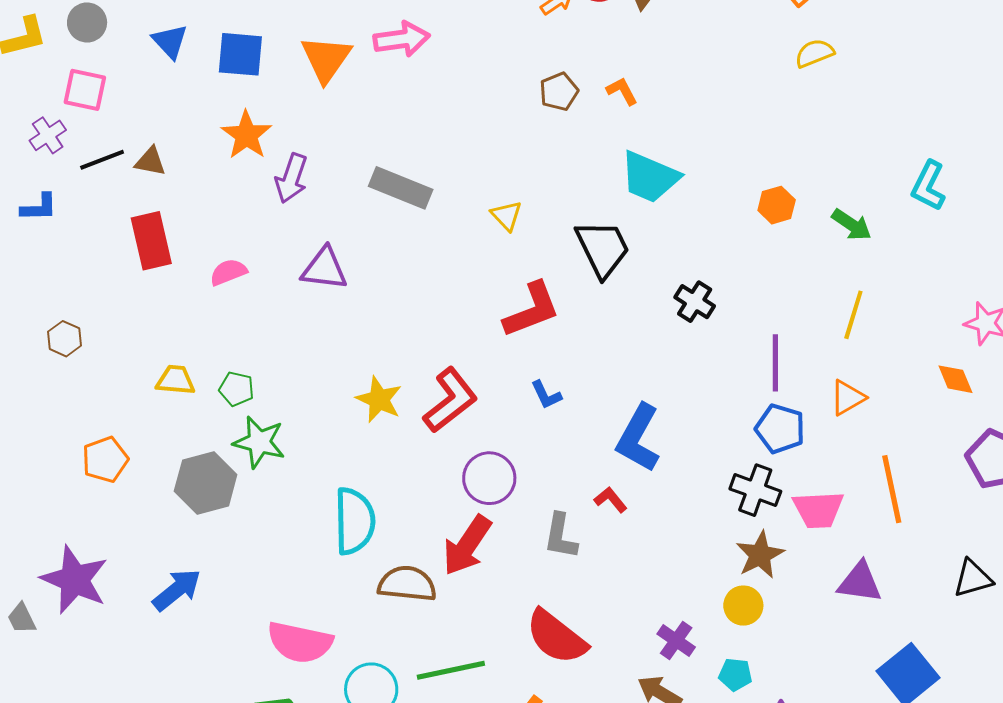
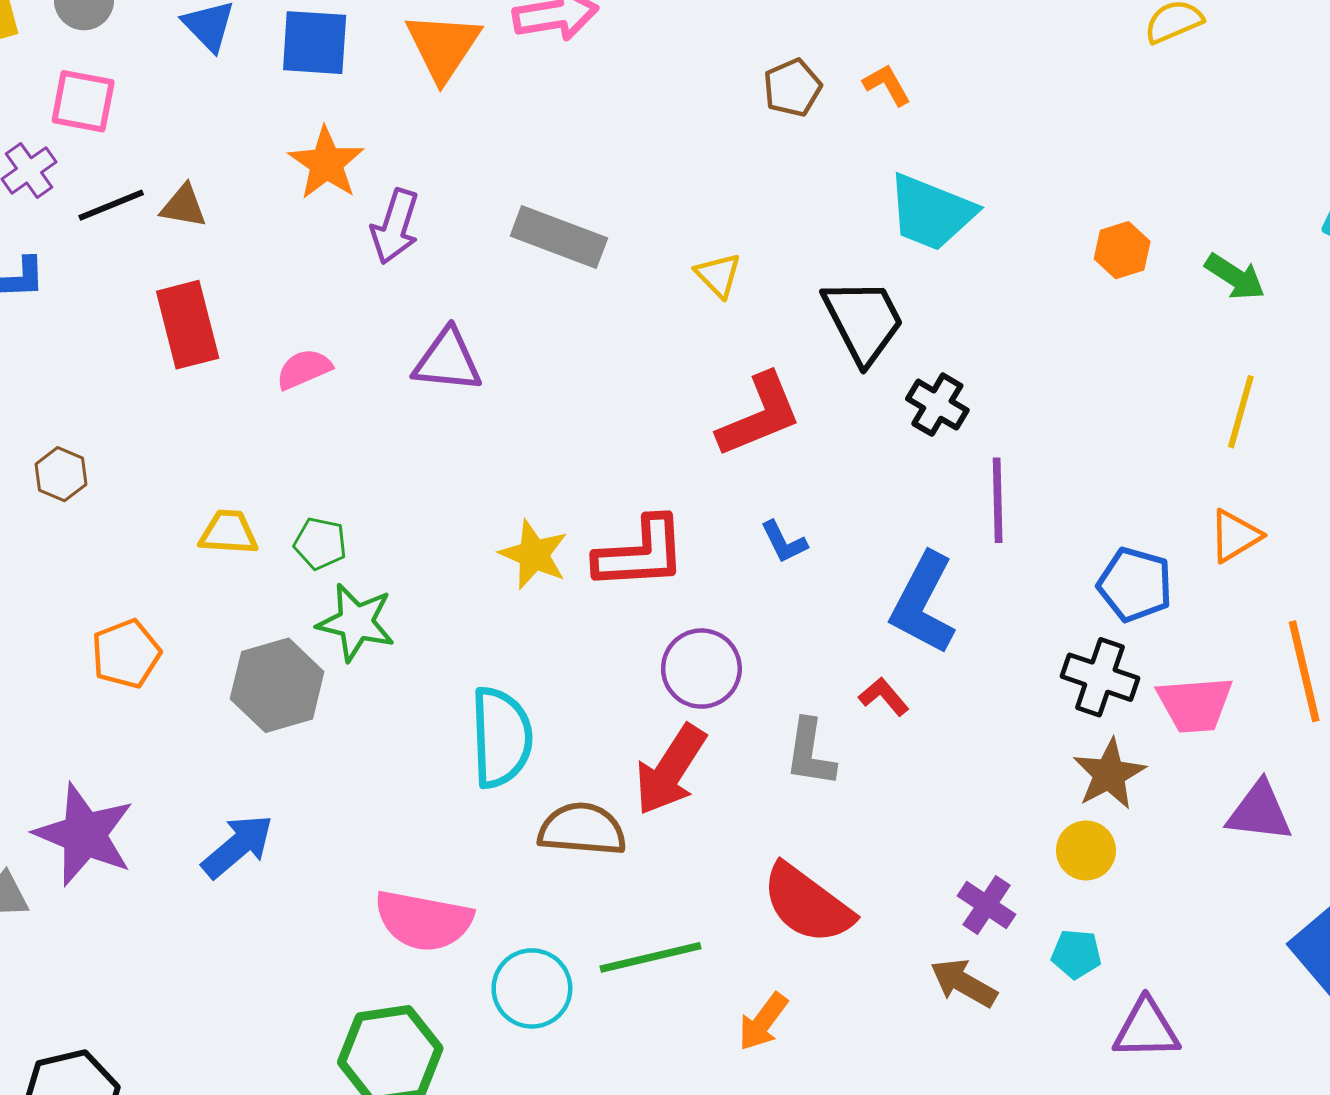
black cross: (695, 302) -> (937, 405), moved
purple line: (775, 363) -> (998, 500), moved
red L-shape: (450, 400) -> (641, 553), turned 36

